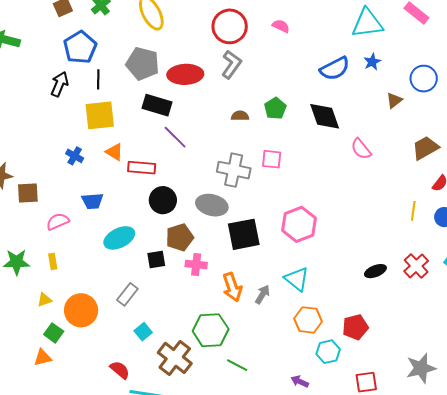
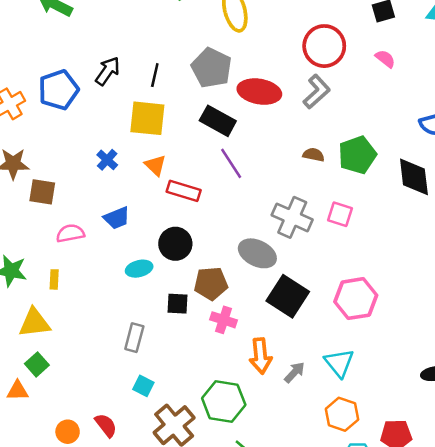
blue pentagon: (80, 47) -> (58, 90), moved
green pentagon: (275, 108) -> (357, 155), size x1.4
black circle: (163, 200) -> (175, 244), moved
blue trapezoid: (92, 201) -> (117, 218), turned -30
black square: (244, 234) -> (288, 296), turned 32
cyan ellipse: (119, 238) -> (139, 269), size x0.7
gray rectangle: (127, 294) -> (134, 338), turned -35
yellow triangle: (44, 300) -> (34, 323), size x1.8
orange circle: (81, 310) -> (68, 432), moved, size x0.6
cyan square: (143, 332) -> (143, 386), turned -36

